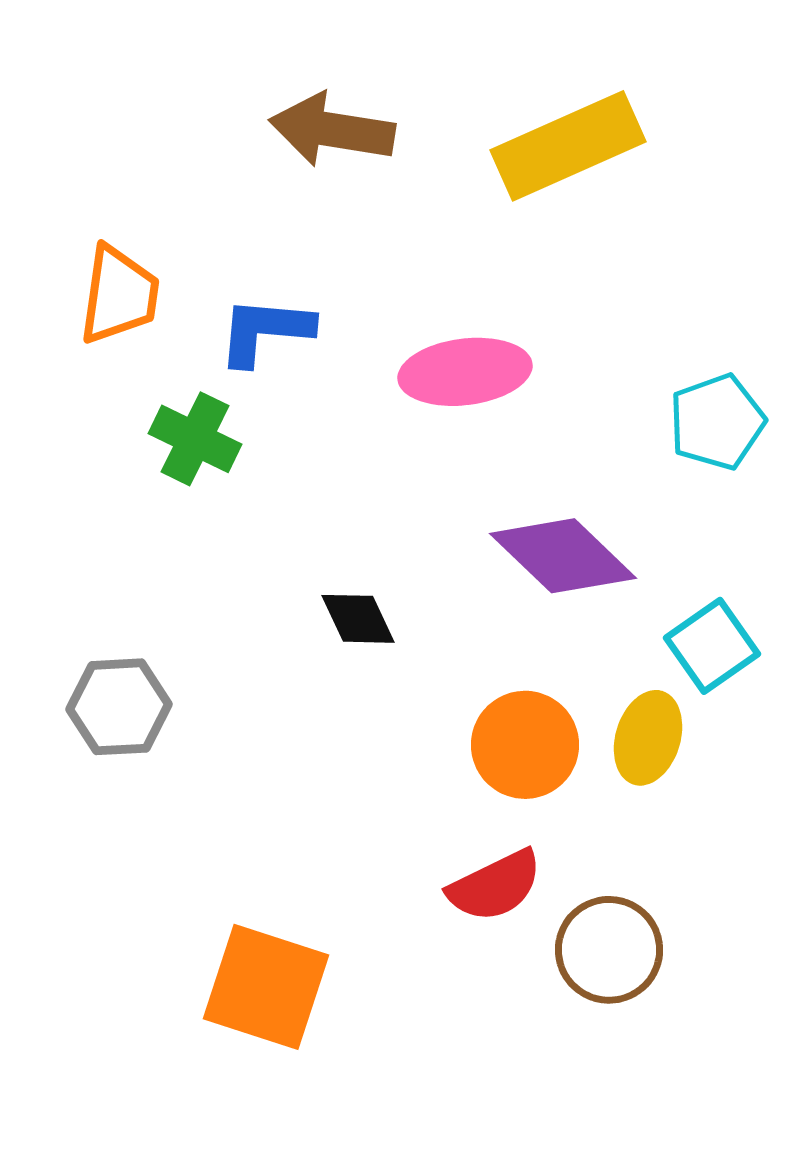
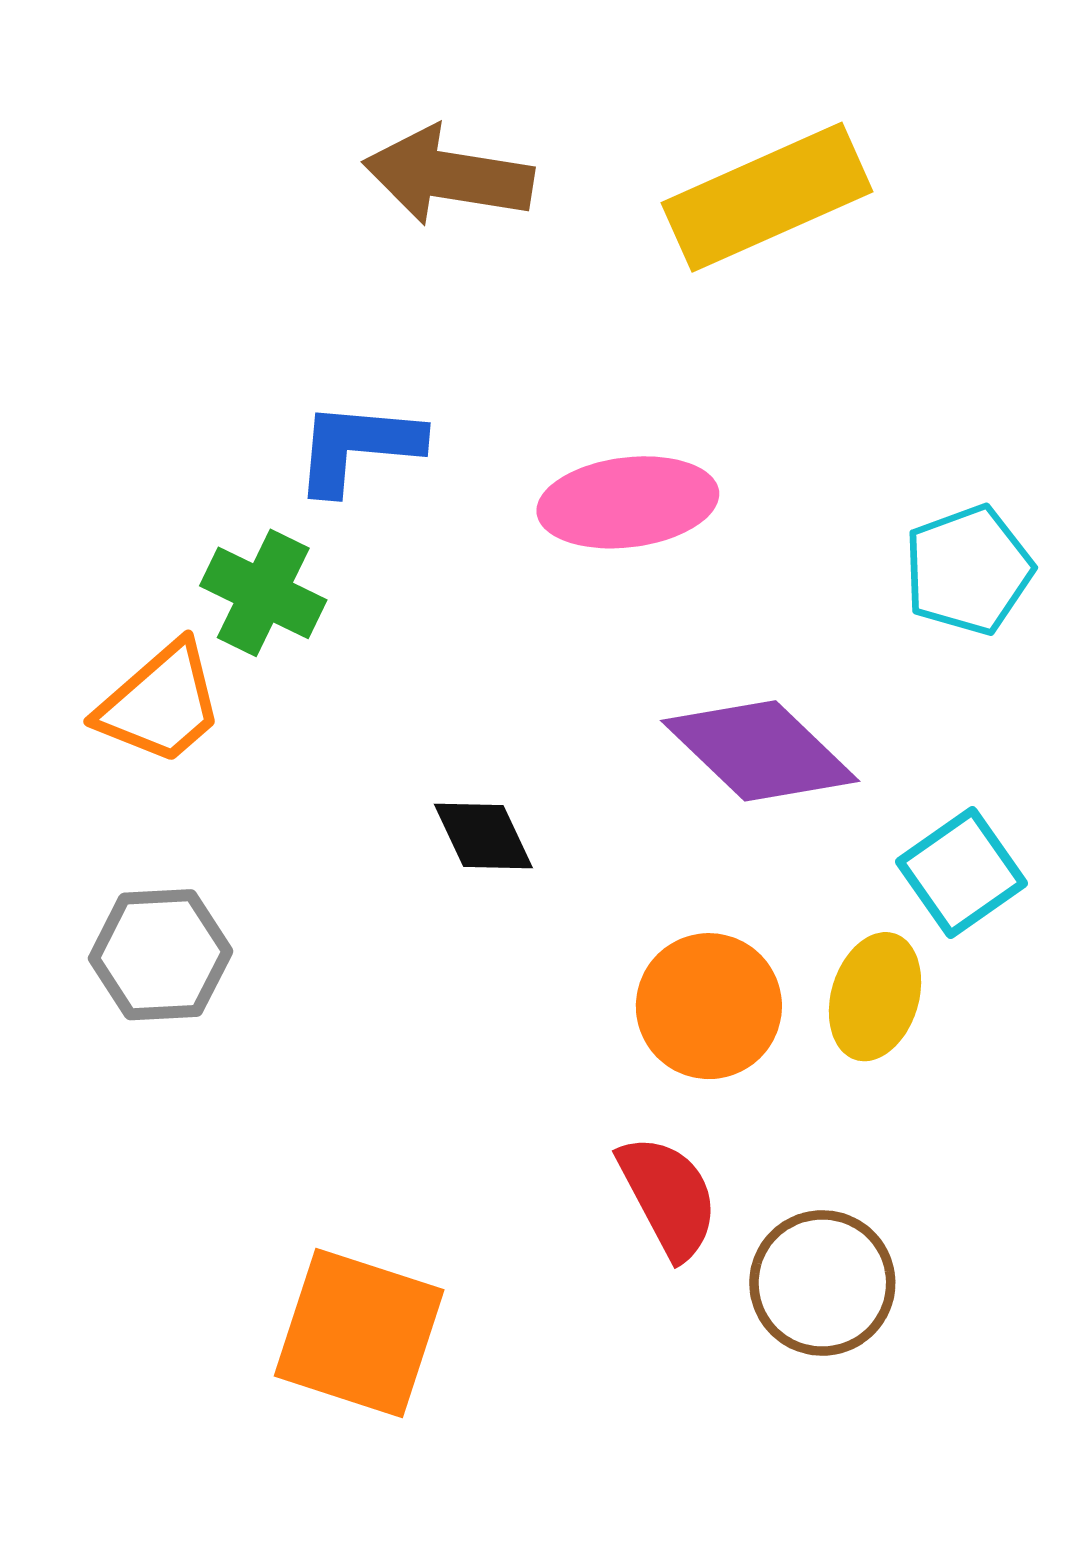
orange trapezoid: (119, 295) -> (161, 704), moved, turned 41
red semicircle: (495, 886) -> (668, 1197), turned -92

